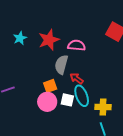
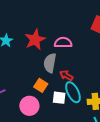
orange square: (50, 86) -> (41, 85), turned -32
pink circle: (47, 102) -> (29, 106), moved

